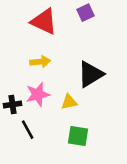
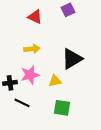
red triangle: (44, 21) -> (35, 17), size x0.7
black line: (28, 130) -> (22, 103), turned -35

